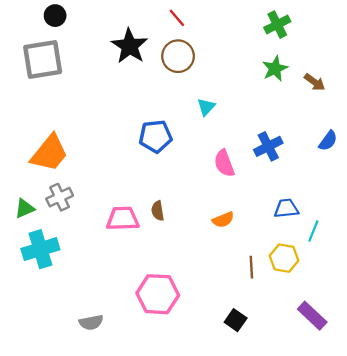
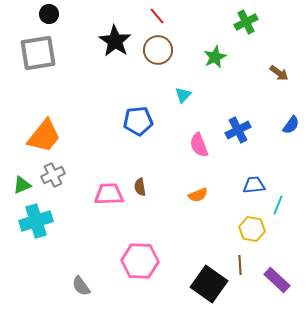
green star: (275, 69) -> (215, 57), moved
brown line: (251, 267) -> (240, 265), moved
black square: (236, 320) -> (209, 284), size x1.8
gray semicircle: (91, 322) -> (81, 286), turned 65

